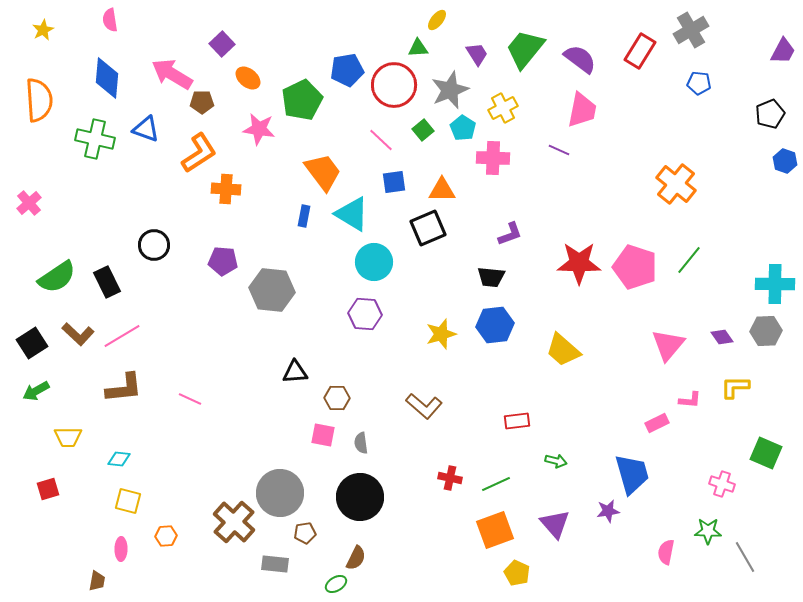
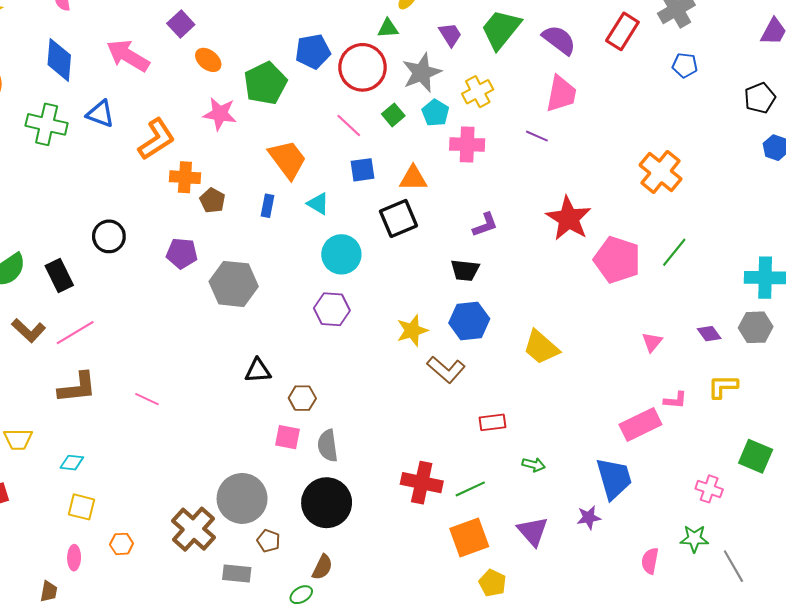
brown pentagon: (202, 102) -> (212, 200), moved, turned 30
cyan triangle: (352, 214) -> (318, 204), size x0.6
red star: (579, 263) -> (569, 218), moved, turned 30
pink triangle: (668, 345) -> (652, 342), size x0.6
brown L-shape: (424, 406) -> (446, 370), moved
pink rectangle: (657, 423) -> (640, 425), size x1.6
gray semicircle: (361, 443) -> (328, 446), size x1.4
red cross: (450, 478) -> (422, 483), size x1.6
brown pentagon: (305, 533) -> (268, 541), turned 30

